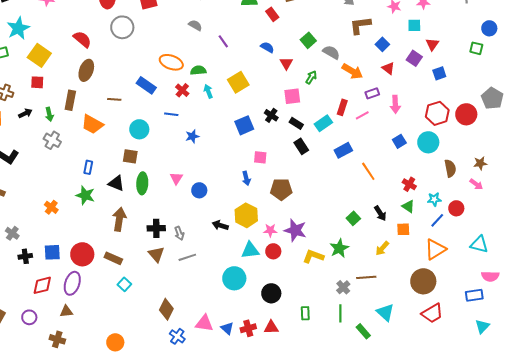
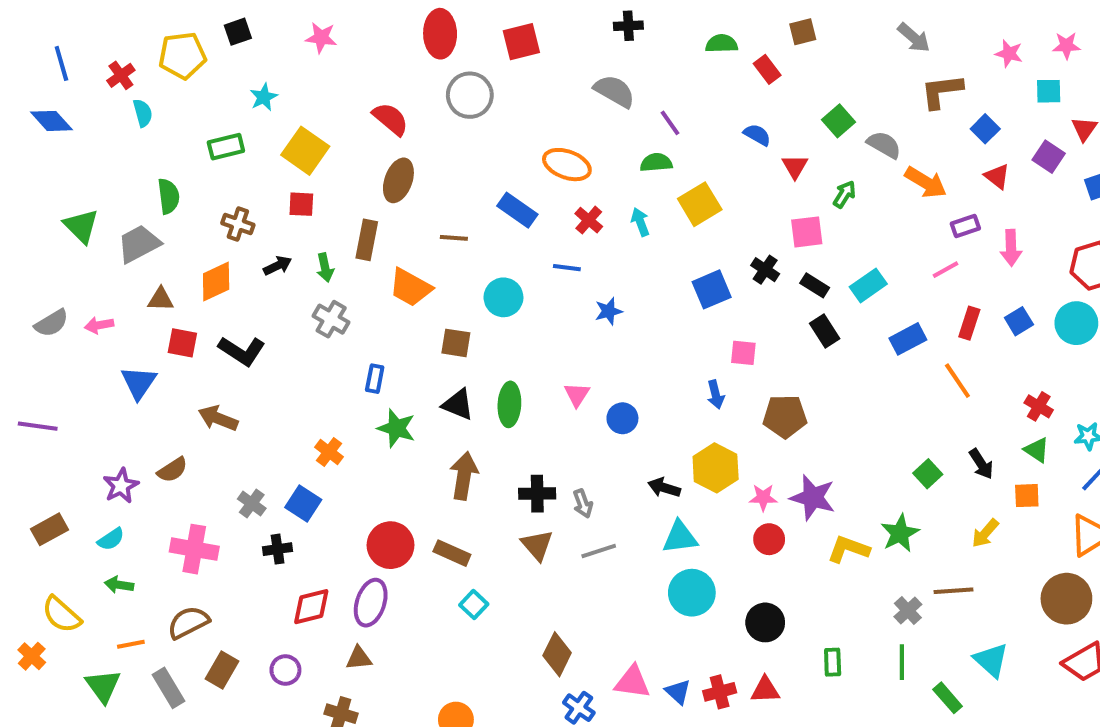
gray semicircle: (195, 25) -> (615, 91), size x1.5
cyan star: (18, 28) -> (264, 97), size x0.6
green semicircle: (198, 70) -> (656, 163), moved
red rectangle: (342, 107) -> (969, 323), moved
brown square: (130, 156) -> (456, 343), moved
blue rectangle: (88, 167) -> (375, 379), moved
cyan triangle: (250, 250) -> (680, 537), moved
blue square: (52, 252) -> (303, 504), moved, turned 36

